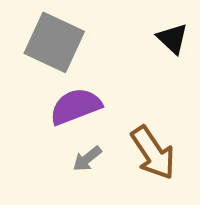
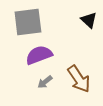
gray square: (54, 42) -> (28, 22), turned -32

